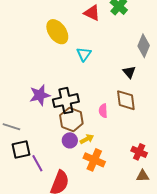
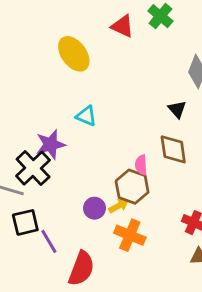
cyan triangle: (84, 54) -> (86, 116), moved, turned -42
black cross: (66, 101) -> (33, 168), moved, turned -30
brown hexagon: (71, 119) -> (132, 187), moved

